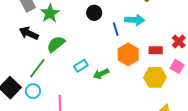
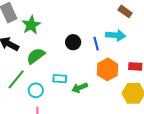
black circle: (94, 13) -> (73, 42), moved
cyan rectangle: (81, 66) -> (60, 79), turned 32
cyan circle: (33, 91) -> (36, 90), moved

